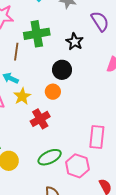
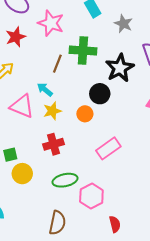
black star: (75, 42) -> (120, 68), size x1.5
red cross: (40, 119) -> (54, 144), moved
pink rectangle: (97, 137) -> (108, 148), moved, turned 35

